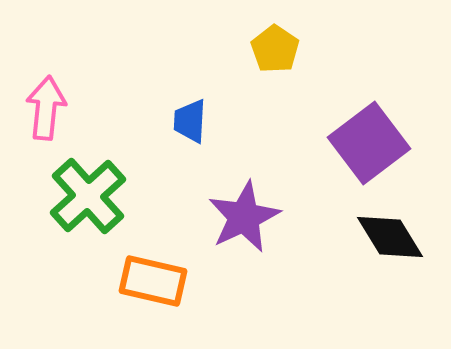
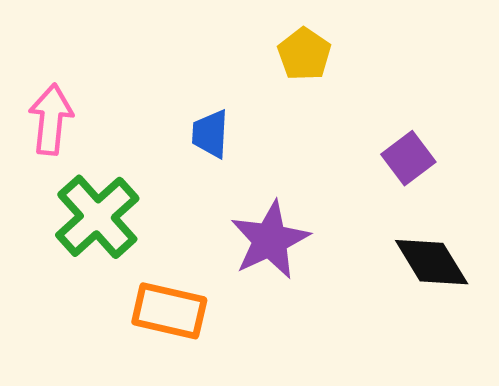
purple square: (369, 143) -> (408, 158), size x0.6

